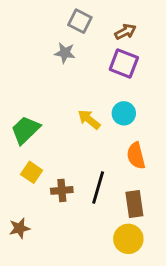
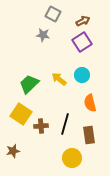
purple square: (124, 63) -> (82, 42), turned 36
green trapezoid: (26, 130) -> (29, 84), moved
yellow square: (32, 172) -> (21, 114), size x1.5
yellow circle: (128, 239) -> (72, 158), moved

